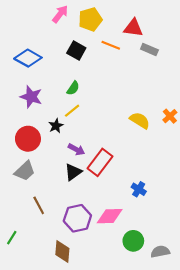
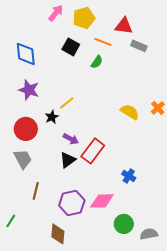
blue diamond: (28, 58) -> (26, 54), turned 55
green semicircle: (73, 88) -> (97, 62), moved
gray trapezoid: (25, 171) -> (23, 159), turned -75
brown line: (39, 205) -> (36, 191), turned 42

